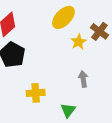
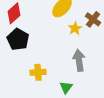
gray arrow: (83, 79) -> (79, 60), size x1.5

